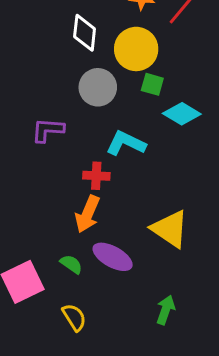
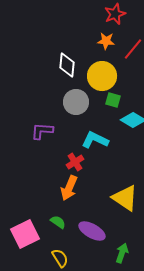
red cross: (96, 176) -> (75, 162), turned -36
purple ellipse: (113, 257) -> (92, 231), moved

